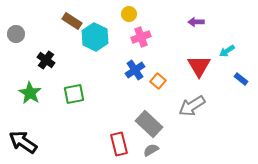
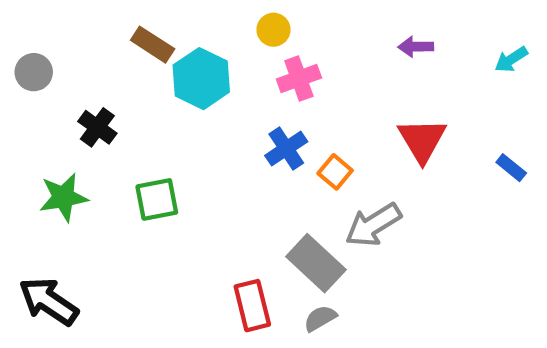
cyan arrow: (227, 51) -> (511, 59), moved
green star: (30, 93) -> (63, 197), turned 30
gray arrow: (192, 106) -> (373, 225), moved

